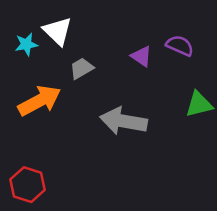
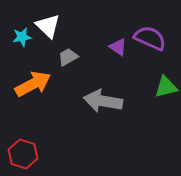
purple semicircle: (180, 46) -> (150, 38), size x1.4

